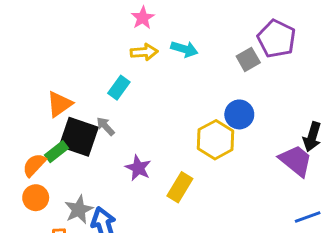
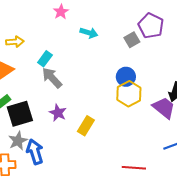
yellow arrow: (144, 52) -> (15, 42), moved
gray arrow: (106, 126) -> (52, 78), moved, size x1.6
black square: (79, 137) -> (20, 114), moved, turned -36
yellow hexagon: (216, 140) -> (129, 94), moved

